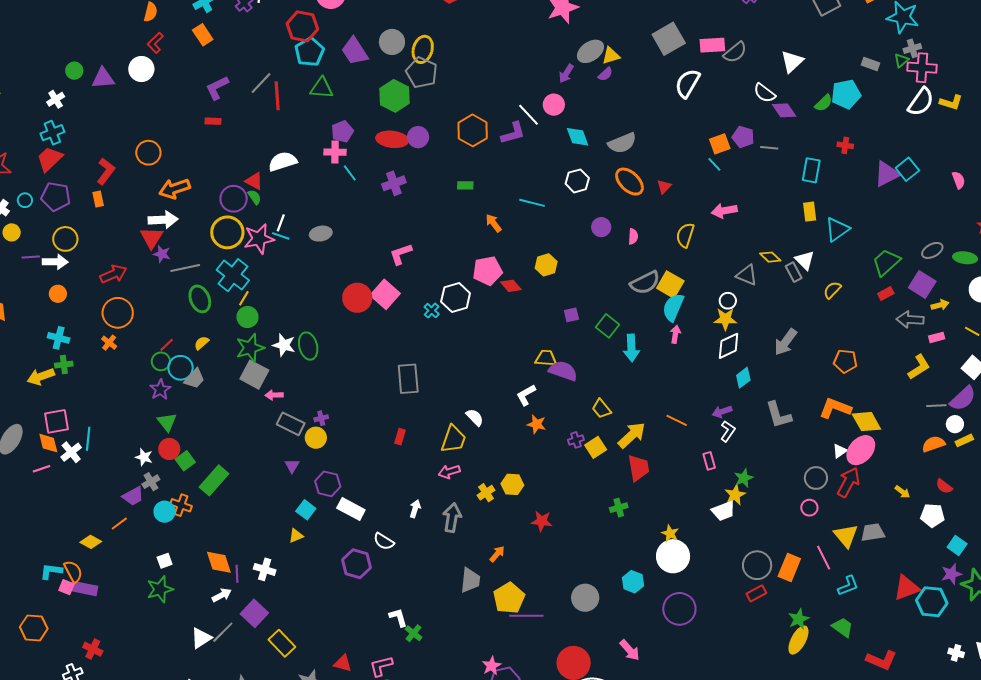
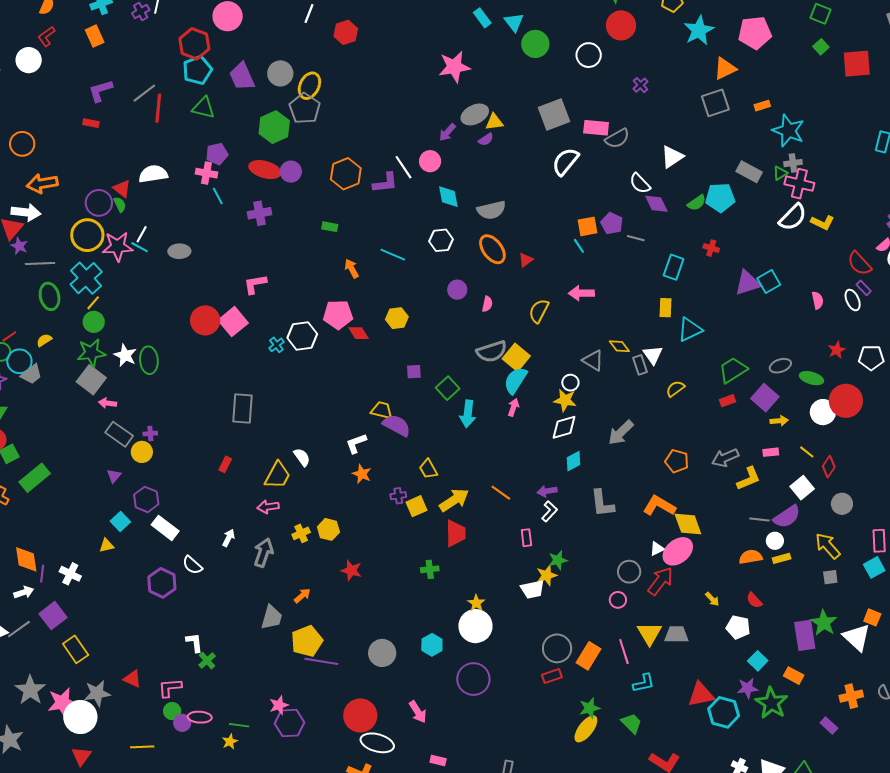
gray rectangle: (871, 64) -> (749, 172), size x1.4
gray arrow: (910, 320) -> (725, 458), moved, turned -36

